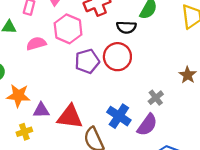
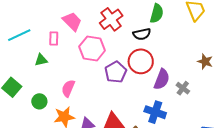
pink semicircle: (36, 44) -> (68, 88), moved, turned -36
purple semicircle: (147, 125) -> (162, 79), moved

